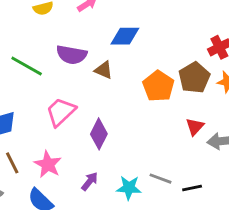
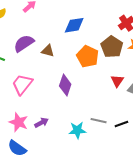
blue diamond: (125, 36) -> (74, 25), moved
purple semicircle: (72, 55) -> (24, 43), turned 145
purple diamond: (99, 134) -> (65, 85), moved
purple arrow: (90, 181) -> (41, 123), moved, turned 32

